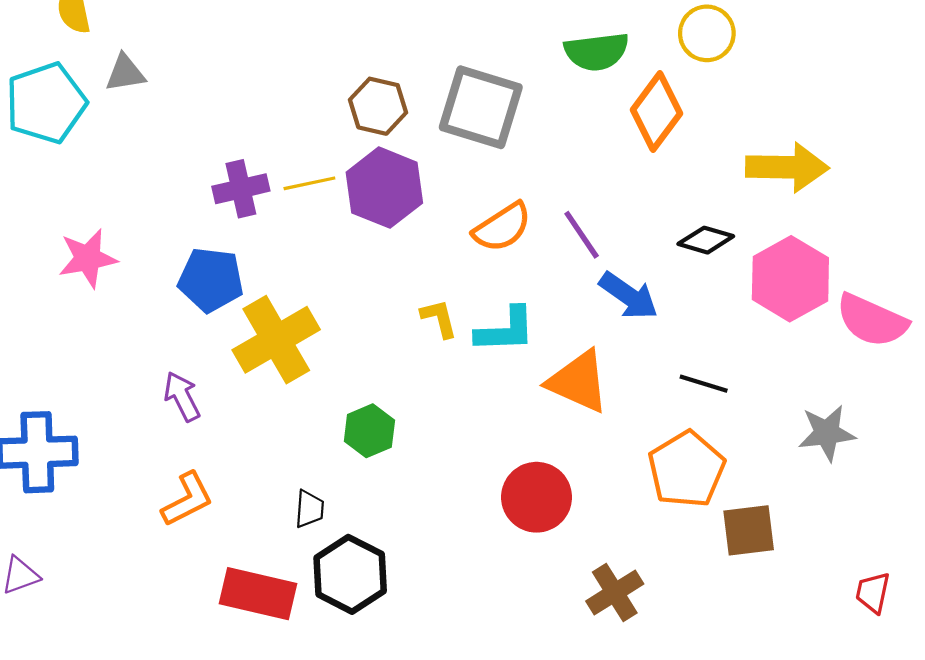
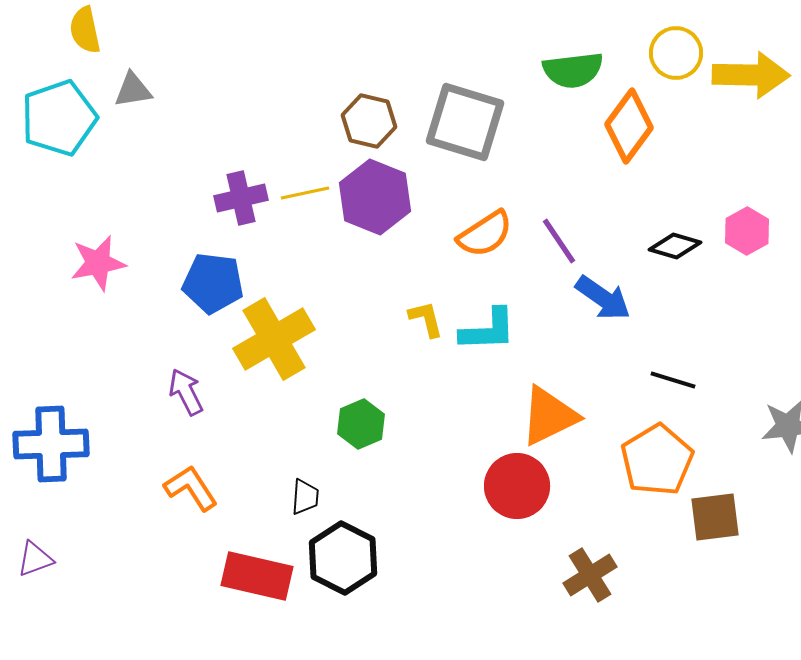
yellow arrow: (787, 167) -> (751, 75), moved
pink hexagon: (790, 279) -> (747, 231), moved, size x0.6
orange triangle: (578, 382) -> (549, 416), moved, turned -50
orange L-shape: (187, 499) -> (191, 488), turned -96

